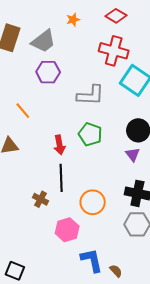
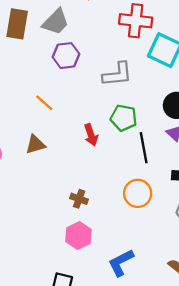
black line: (61, 178) -> (144, 148), moved
pink hexagon: (67, 230) -> (78, 236), moved
blue L-shape: (92, 260) -> (121, 263), moved, turned -96

